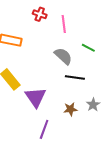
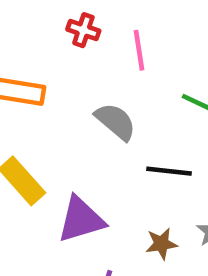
gray semicircle: (63, 56) -> (116, 122), moved
purple triangle: (36, 97) -> (81, 220), turned 50

